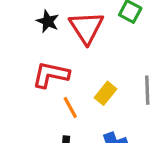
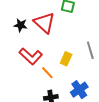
red L-shape: (51, 75) -> (31, 56), turned -135

